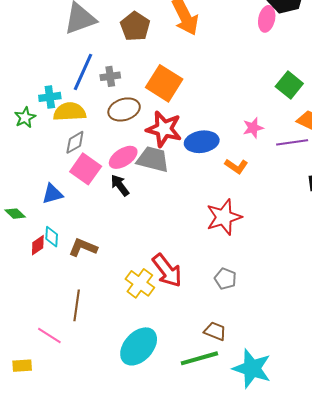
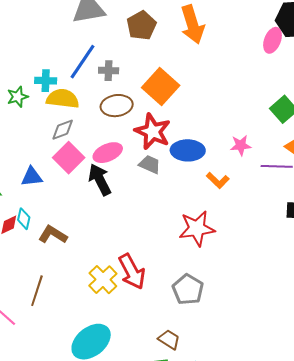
gray trapezoid: (153, 159) -> (150, 165), moved, size x0.7
black arrow: (120, 185) -> (100, 180), size x1.4
gray pentagon: (225, 279) -> (188, 289), size x1.4

